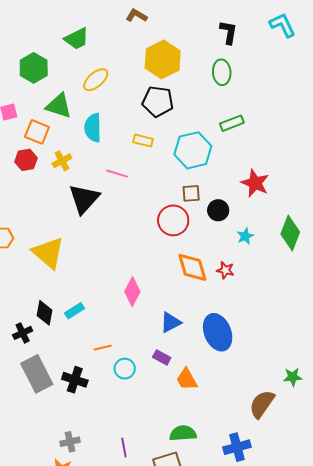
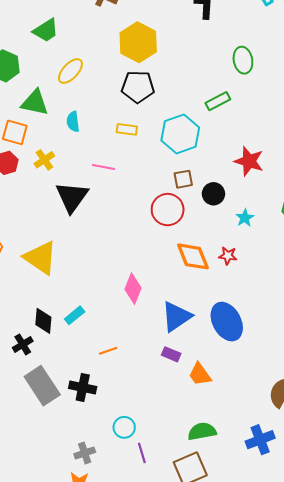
green ellipse: (222, 72) -> (243, 60), moved
cyan semicircle: (93, 128) -> (73, 122), size x0.7
blue triangle: (171, 322) -> (176, 317), size x1.4
cyan circle: (125, 369) -> (124, 427), moved

